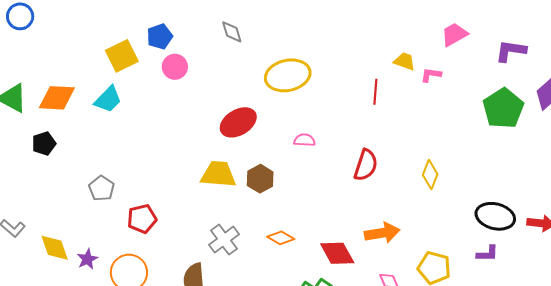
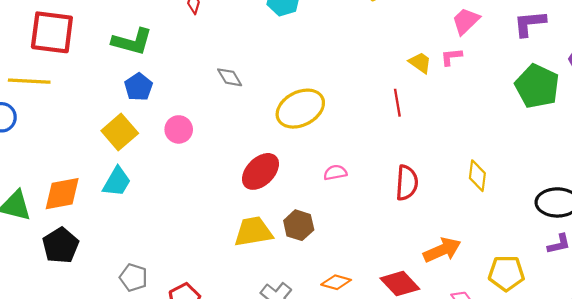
blue pentagon: (160, 37) -> (139, 87), moved
yellow trapezoid: (404, 61) -> (420, 63), turned 30
pink L-shape: (431, 75) -> (451, 57), moved
black pentagon: (44, 144) -> (61, 245), size x1.4

